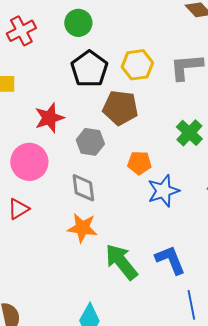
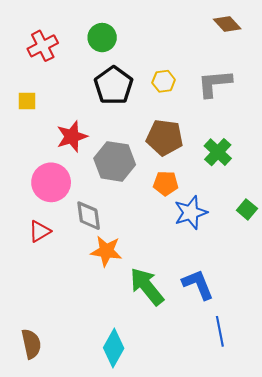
yellow hexagon: (137, 65) -> (164, 81), size x0.7
brown pentagon: (120, 108) -> (165, 138), moved
gray hexagon: (90, 142) -> (115, 161), size x1.4
gray diamond: (83, 188) -> (89, 216), moved

